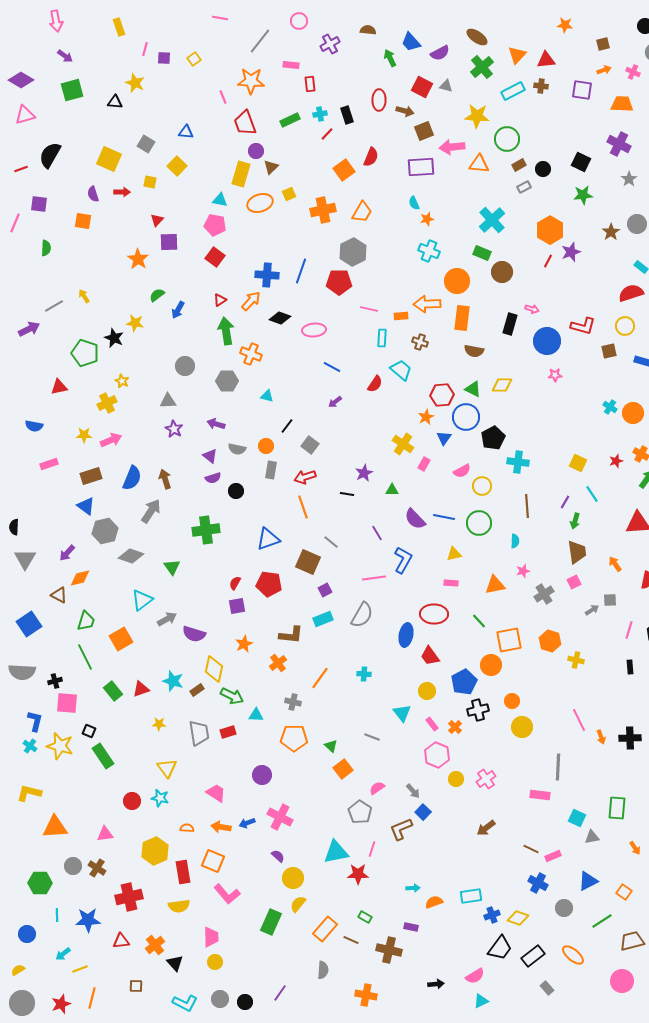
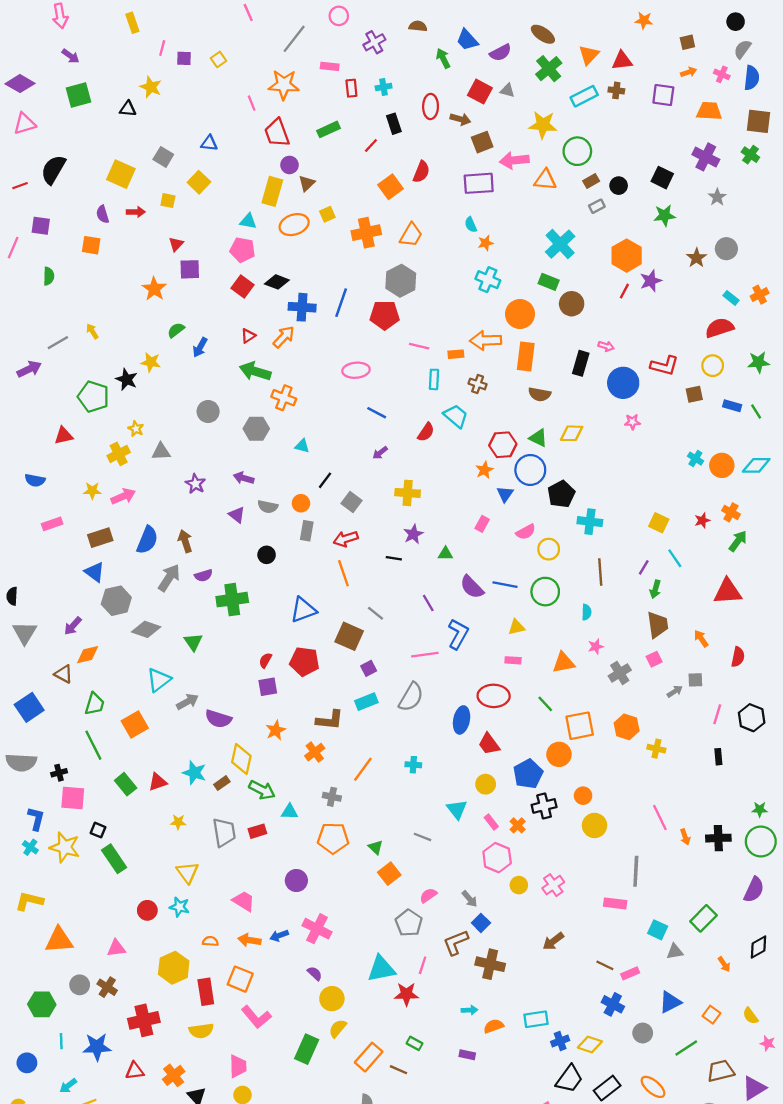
pink line: (220, 18) -> (248, 12), turned 56
cyan cross: (320, 114) -> (384, 87), moved
black diamond: (280, 318) -> (277, 282), moved
green arrow: (226, 331) -> (255, 371), turned -64
gray triangle: (168, 401) -> (161, 452), moved
yellow cross: (403, 444) -> (408, 493), moved, turned -30
purple semicircle: (213, 478) -> (203, 575), moved
green rectangle: (617, 808) -> (703, 918), turned 40
brown cross: (389, 950) -> (490, 964), moved

